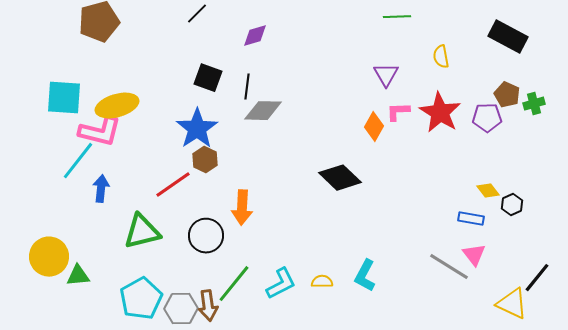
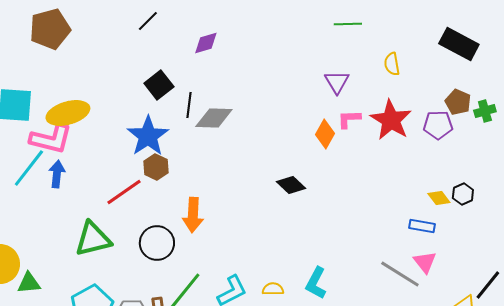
black square: (208, 78) -> (159, 85), turned 32
black line: (247, 87) -> (189, 105), moved
black diamond: (340, 178) -> (291, 185), size x0.7
blue arrow: (101, 189) -> (57, 174), moved
black hexagon: (512, 205) -> (463, 194), moved

